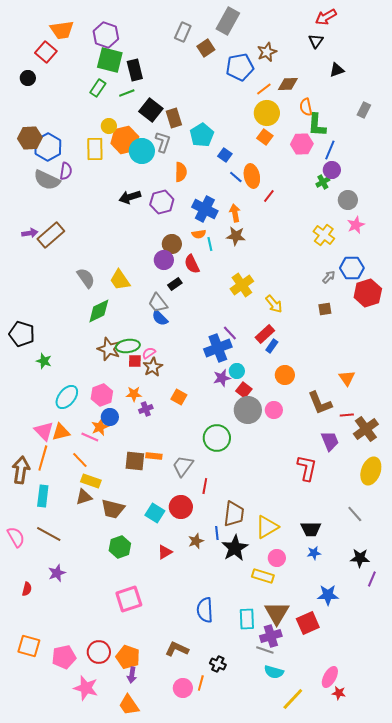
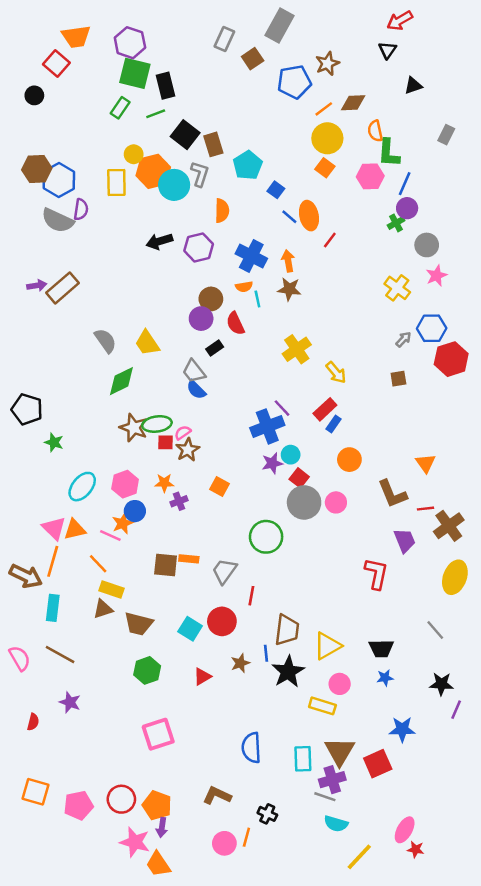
brown arrow: (21, 470) -> (26, 576), turned 108
purple star: (57, 573) -> (70, 702), turned -30
pink star: (86, 688) -> (135, 842), moved

